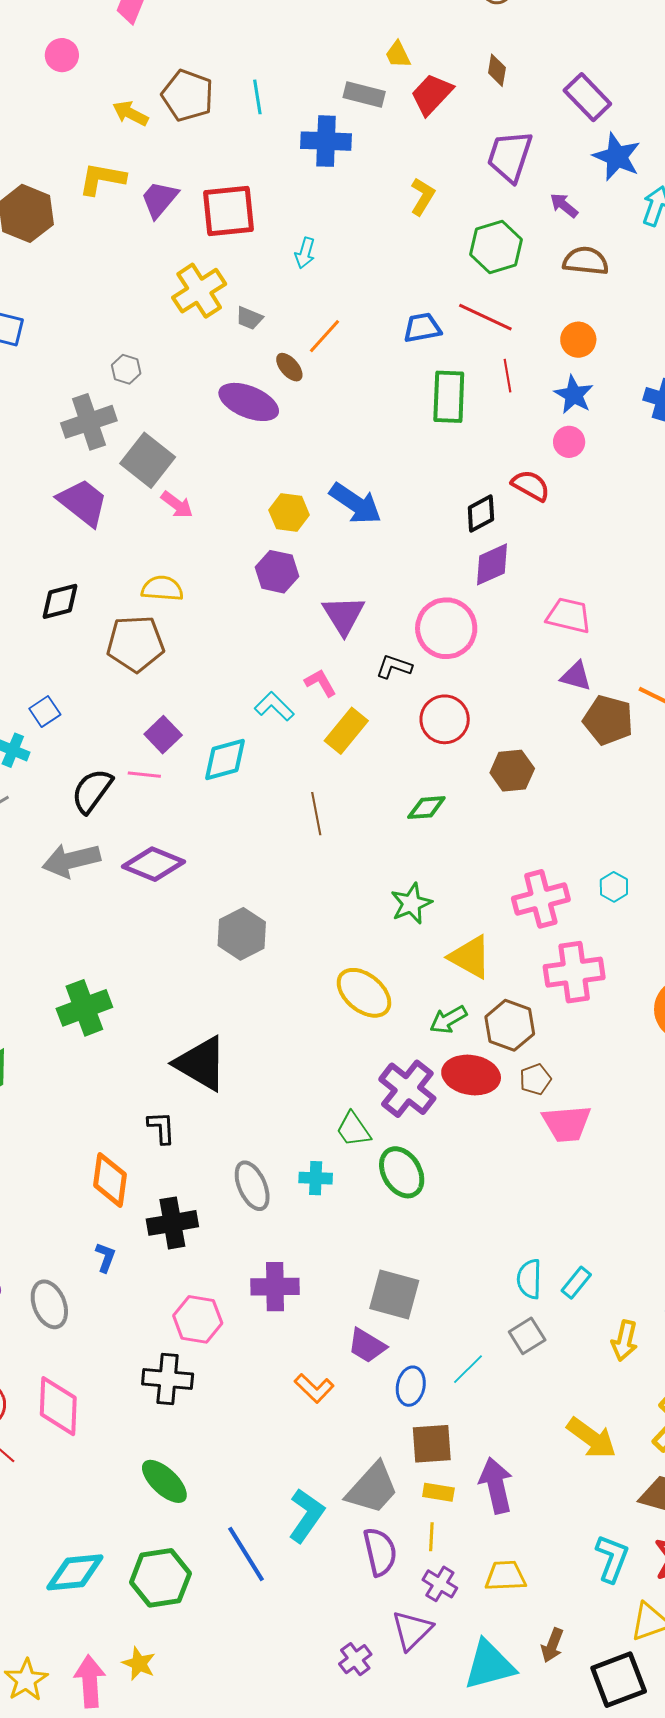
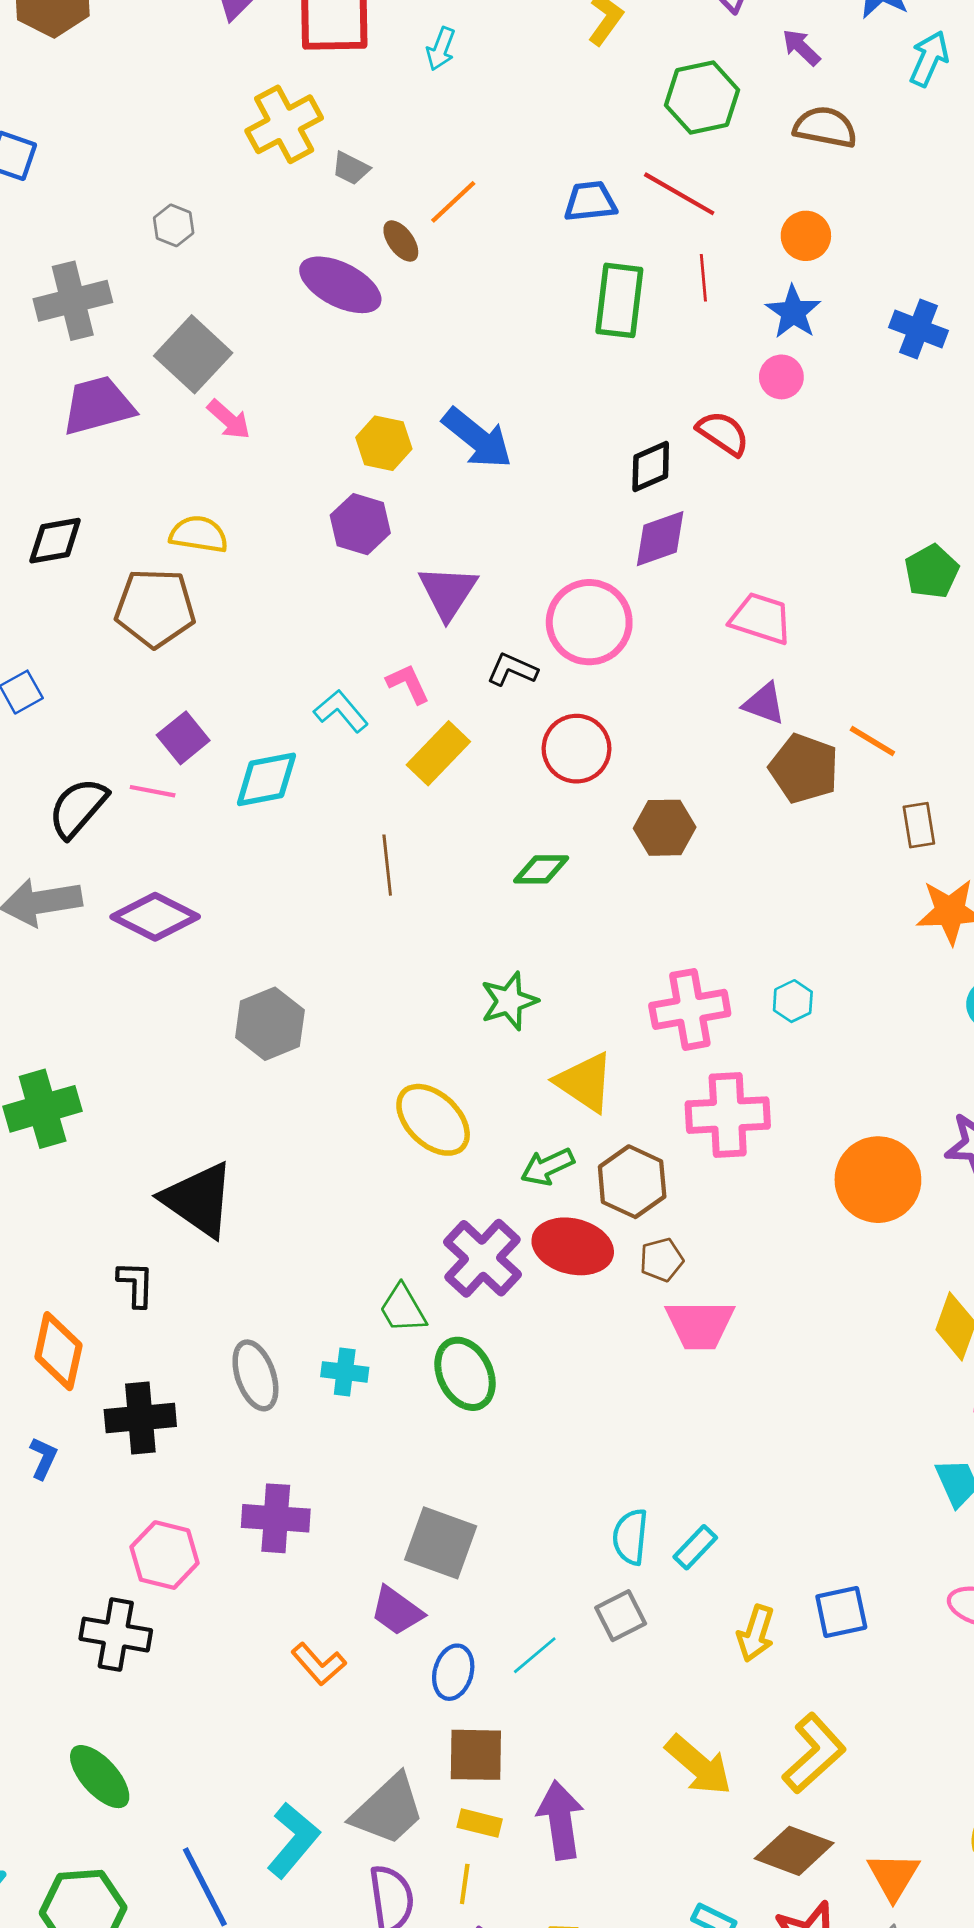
cyan arrow: (305, 253) -> (441, 49), moved
gray cross: (89, 422) -> (73, 301), moved
purple trapezoid: (83, 502) -> (98, 406), turned -58

